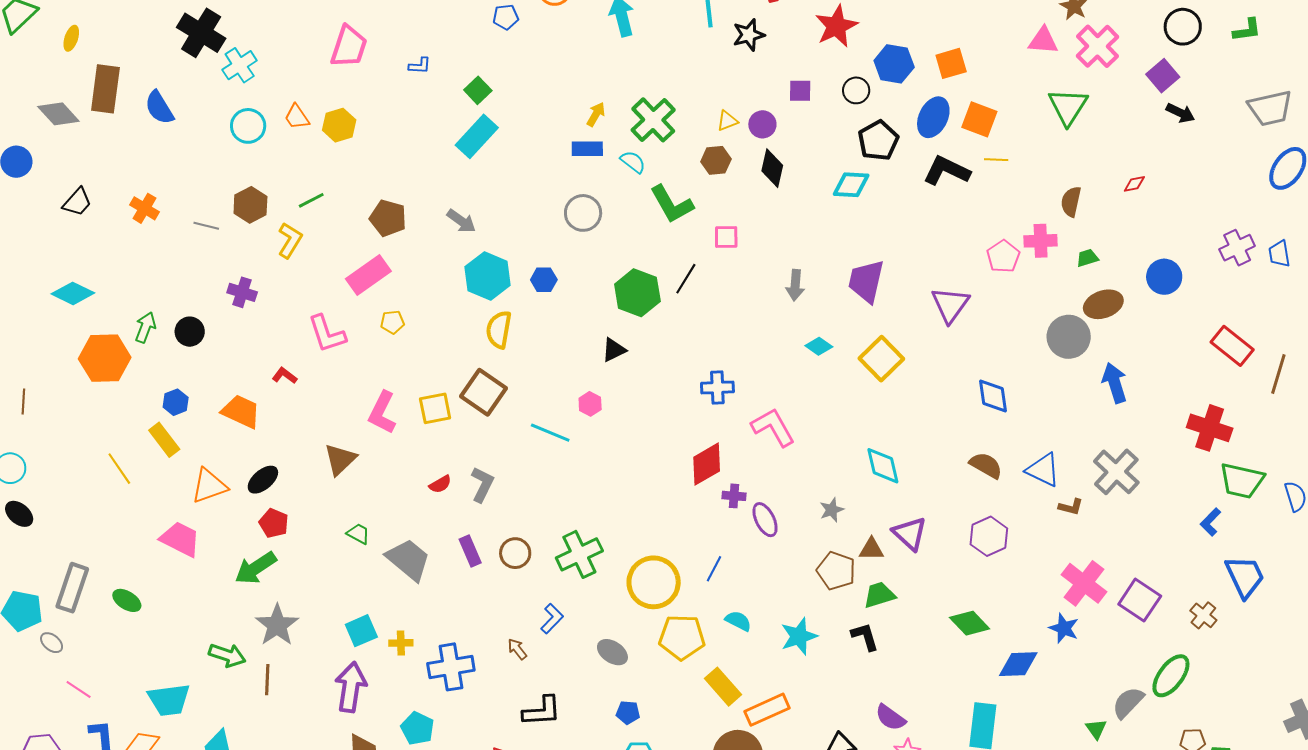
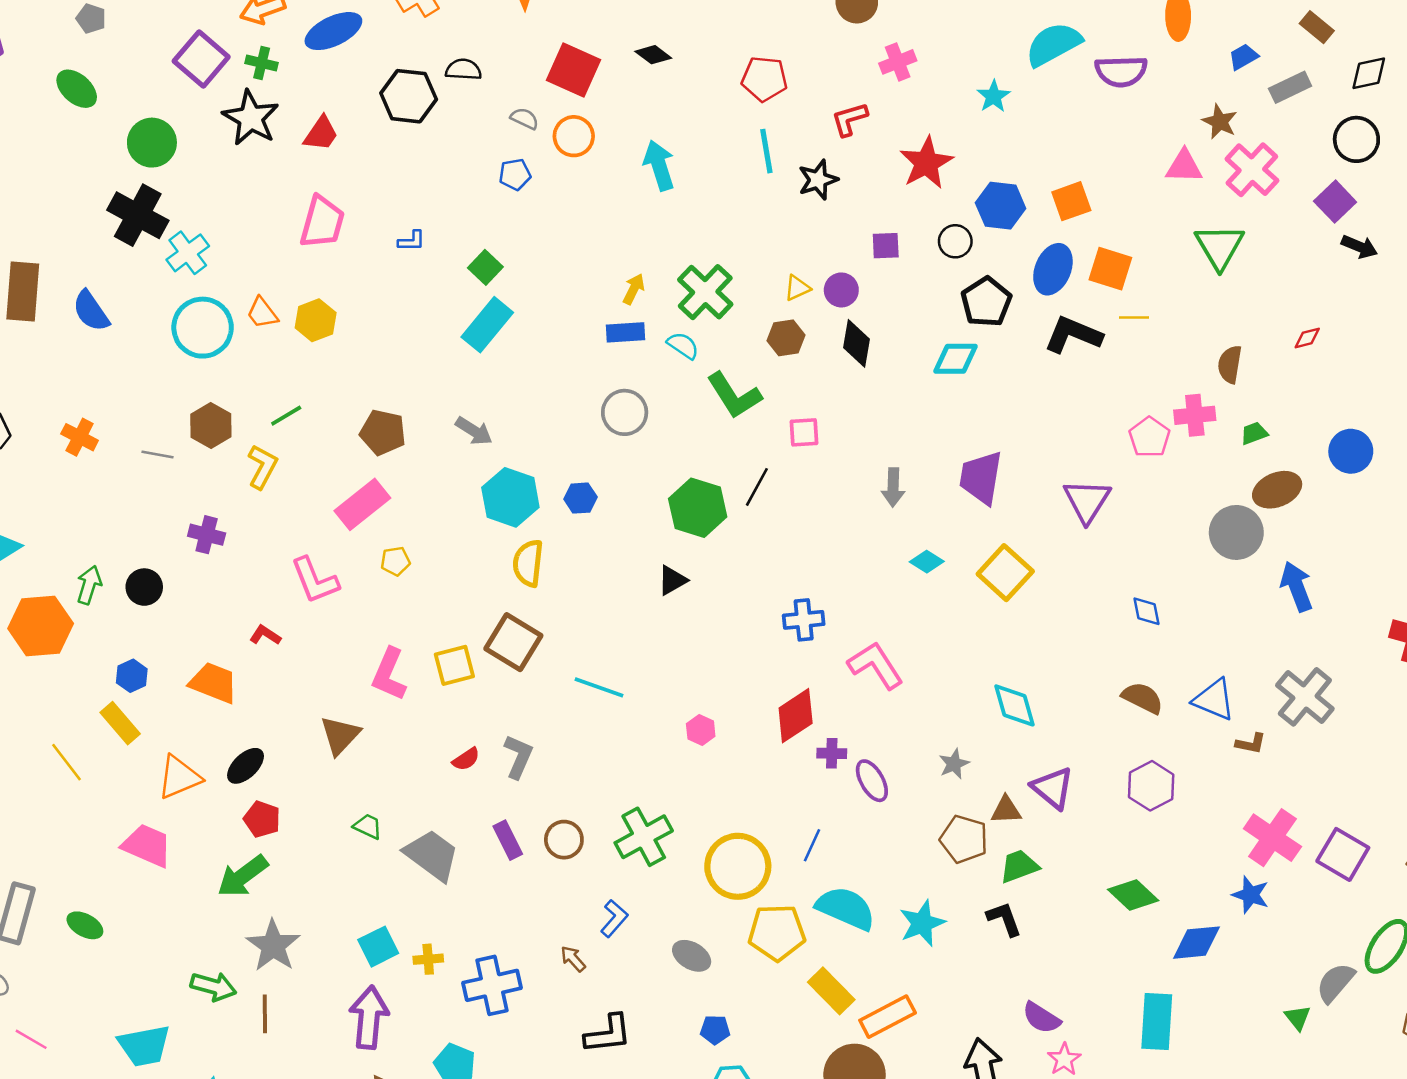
cyan circle: (248, 126) -> (203, 328), size x1.4
blue diamond: (993, 396) -> (1147, 611), size x0.7
pink hexagon: (590, 404) -> (701, 730), moved
cyan semicircle: (738, 621) -> (846, 908), size x1.8

